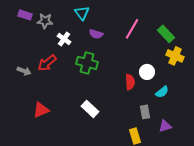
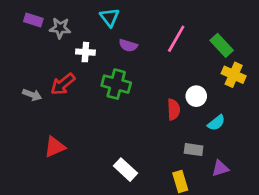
white cross: (64, 39) -> (85, 52), turned -32
white rectangle: (90, 109) -> (125, 170), moved
gray rectangle: (145, 112) -> (194, 150), turned -72

